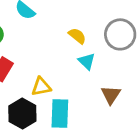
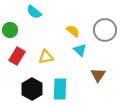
yellow triangle: (41, 87) -> (46, 57), moved

